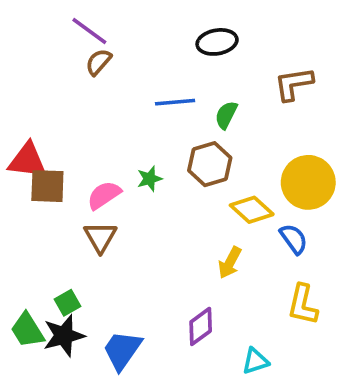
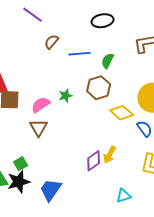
brown semicircle: (98, 62) -> (52, 42), moved
yellow arrow: (230, 263) -> (110, 155), moved
purple diamond: (201, 326) -> (94, 161), moved

